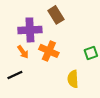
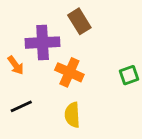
orange arrow: (23, 52) -> (16, 65), moved
yellow semicircle: (73, 79) -> (72, 115), moved

